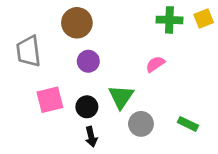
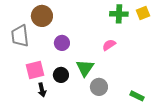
brown circle: (77, 23) -> (42, 16), moved
green rectangle: (188, 124) -> (137, 96), moved
black arrow: (91, 137) -> (42, 90), moved

